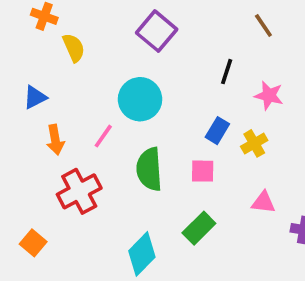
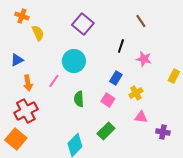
yellow cross: (254, 143) -> (136, 93), moved
green semicircle: (149, 169) -> (79, 99), size x0.7
pink square: (203, 171) -> (108, 100), turned 32
red cross: (79, 191) -> (26, 111), moved
orange square: (33, 243) -> (16, 139), size x1.5

